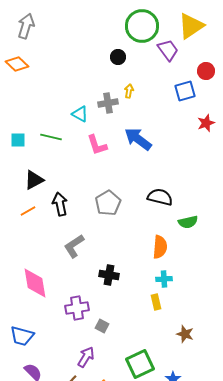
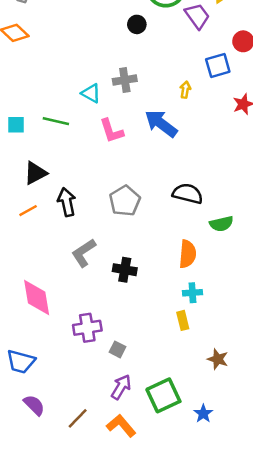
yellow arrow: (129, 91) -> (185, 90), moved
black cross: (109, 275) -> (125, 270), moved
purple arrow: (86, 357) -> (121, 387), moved

